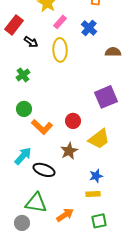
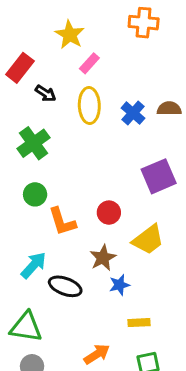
blue cross: (89, 28) -> (133, 113), moved
green cross: (23, 75) -> (34, 143), size x1.5
orange L-shape: (42, 127) -> (62, 222), turned 30
blue star: (96, 176) -> (119, 285), moved
green triangle: (36, 203) -> (26, 327), moved

